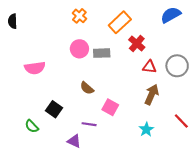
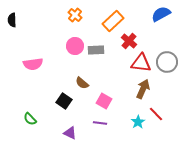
red triangle: (150, 67) -> (141, 63), size x1.5
black square: (54, 109) -> (64, 101), moved
red line: (181, 121) -> (156, 114), moved
purple line: (89, 124) -> (100, 123), moved

